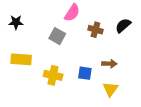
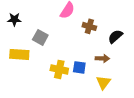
black semicircle: (123, 25) -> (115, 36), moved
gray square: (57, 36) -> (40, 37), moved
yellow cross: (53, 75) -> (59, 69), moved

